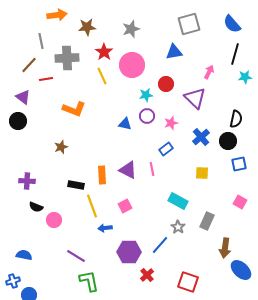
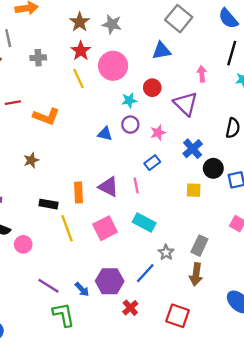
gray square: (189, 24) -> (179, 19), turned -35
brown star: (87, 27) -> (80, 22), moved, turned -30
gray star: (131, 29) -> (112, 24), turned 30
gray cross: (67, 58) -> (38, 58), size x0.6
pink arrow: (209, 72) -> (202, 74), turned -32
red line: (46, 79) -> (13, 103), moved
black circle: (228, 141) -> (213, 168), moved
cyan rectangle: (178, 201) -> (144, 222), moved
pink square: (125, 206) -> (105, 228), size x1.5
blue arrow: (105, 228) -> (82, 289), moved, turned -128
brown arrow: (225, 248) -> (196, 274), moved

